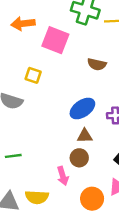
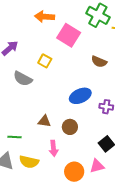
brown triangle: (85, 136) -> (44, 121), moved
green line: (13, 156) -> (15, 137), moved
brown circle: (79, 158) -> (70, 127), moved

